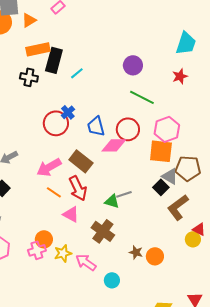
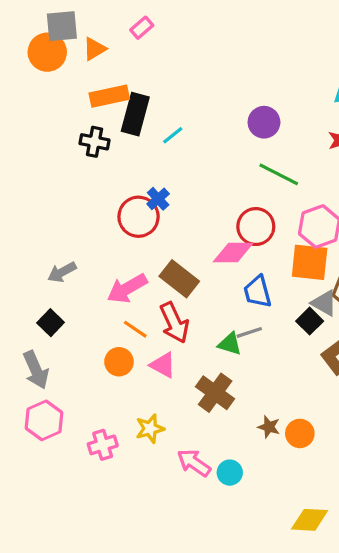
blue trapezoid: (96, 126) -> (257, 292), moved
orange circle: (44, 239) -> (119, 362), moved
pink cross: (37, 250) -> (103, 445), moved
pink arrow: (86, 262) -> (194, 463), moved

